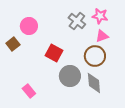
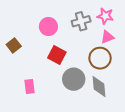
gray cross: (77, 21) -> (81, 21), turned 36
pink circle: (29, 26) -> (48, 27), moved
pink rectangle: (29, 91) -> (29, 87), moved, turned 32

